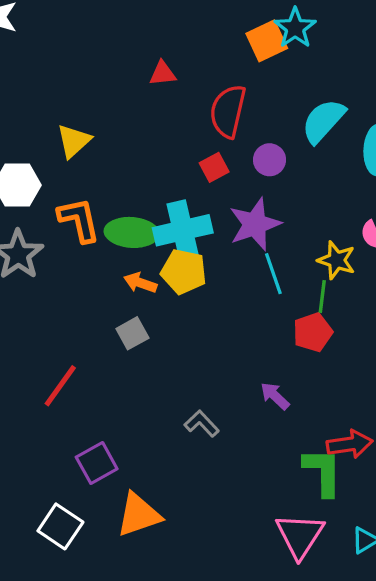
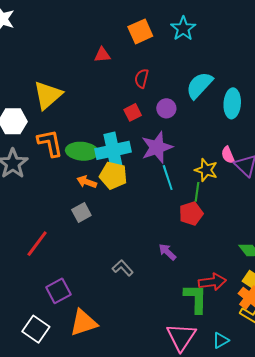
orange square: (267, 41) -> (140, 31), moved
red semicircle: (228, 111) -> (142, 78), size x0.6
yellow triangle: (74, 141) -> (48, 95), size x1.4

